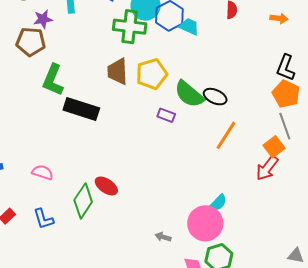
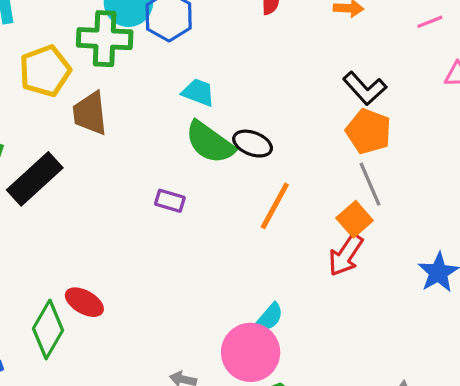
cyan trapezoid: (189, 27) -> (198, 92), moved
black L-shape: (286, 68) -> (365, 88), turned -60
yellow pentagon: (152, 74) -> (45, 71), moved
black rectangle: (81, 109) -> (35, 179), turned -56
purple rectangle: (166, 115) -> (170, 201), moved

